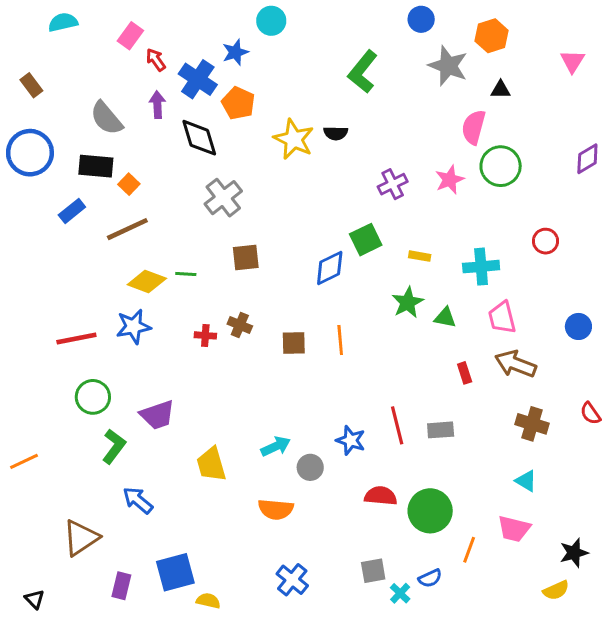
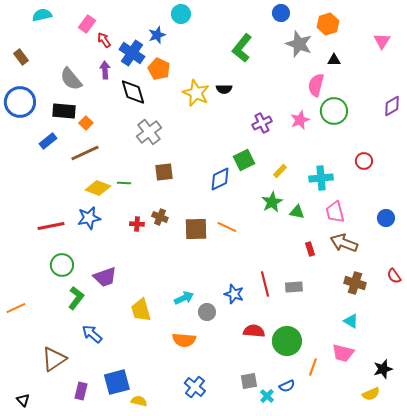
yellow rectangle: (420, 256) -> (280, 171), turned -56
orange line: (340, 340) -> (227, 227), turned -60
brown square: (294, 343) -> (196, 229), size x1.4

